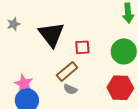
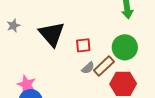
brown rectangle: (67, 71) -> (104, 66), moved
gray semicircle: (70, 89) -> (88, 68), moved, turned -64

